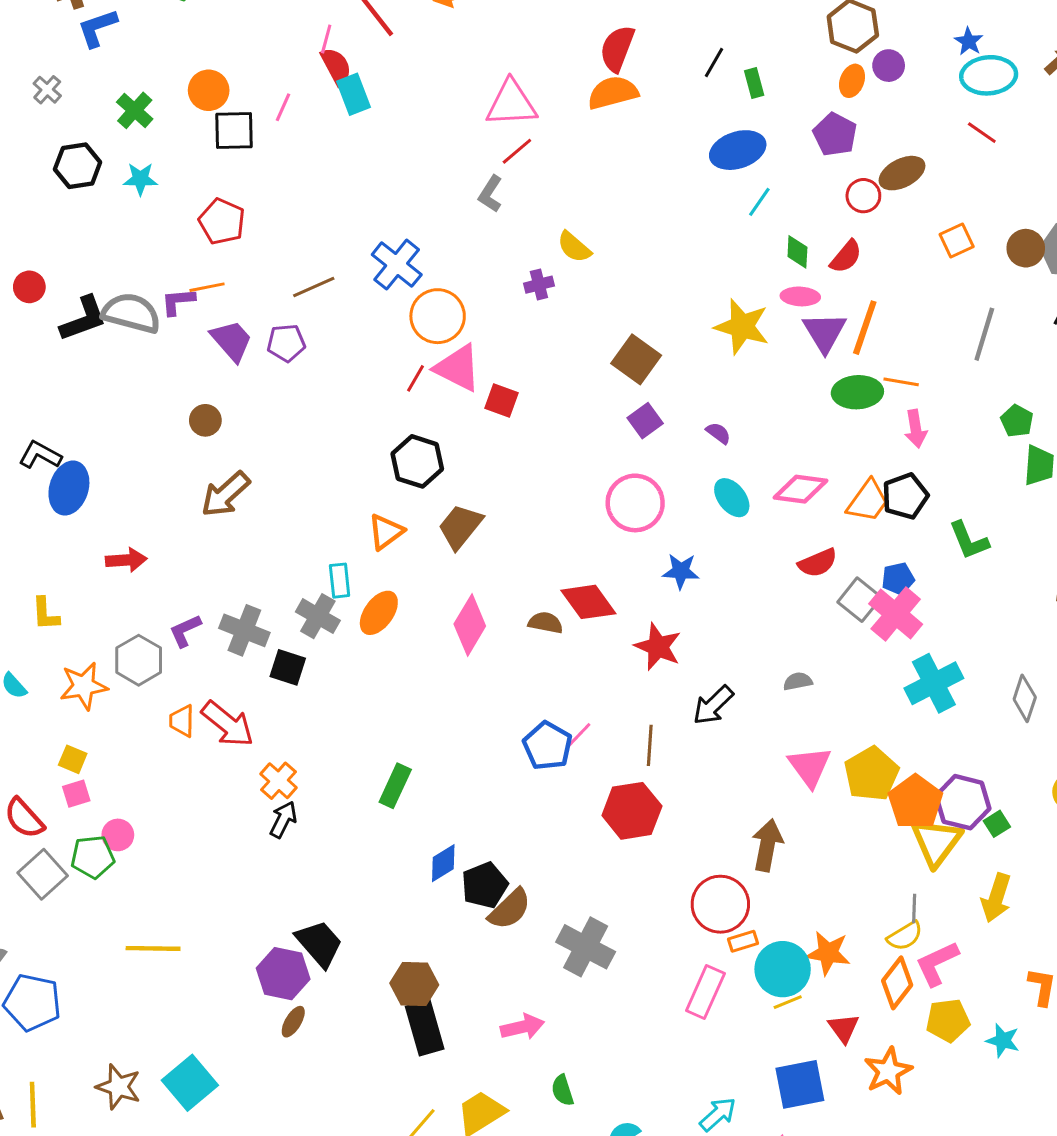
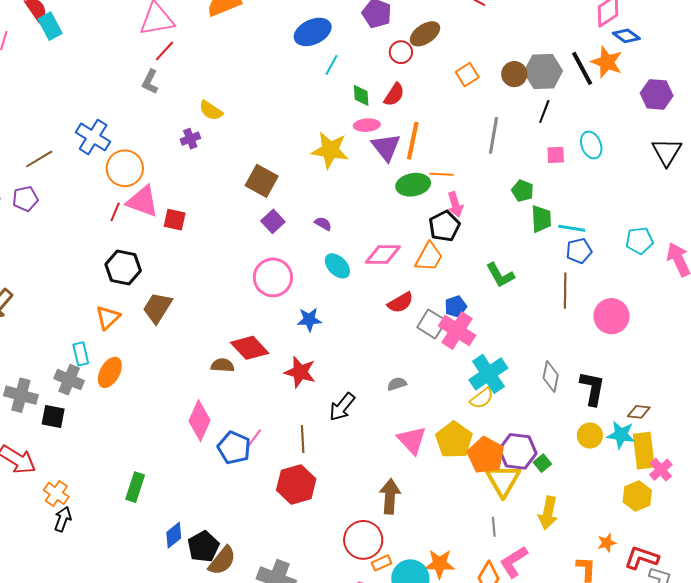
black pentagon: (905, 496) -> (444, 226), moved
pink diamond: (470, 625) -> (200, 421), moved
yellow semicircle: (905, 936) -> (482, 398), moved

